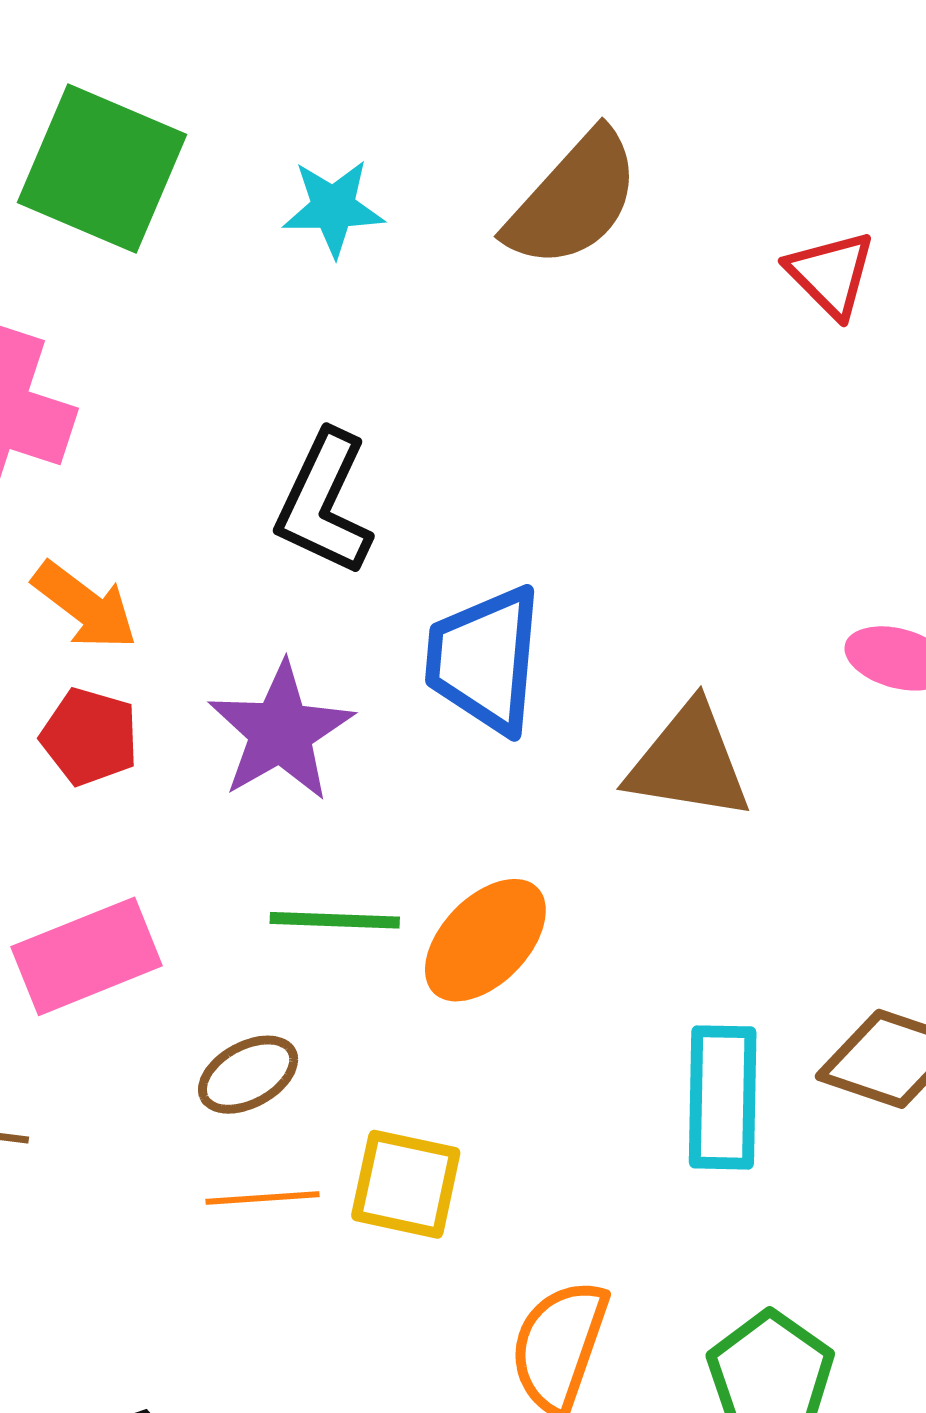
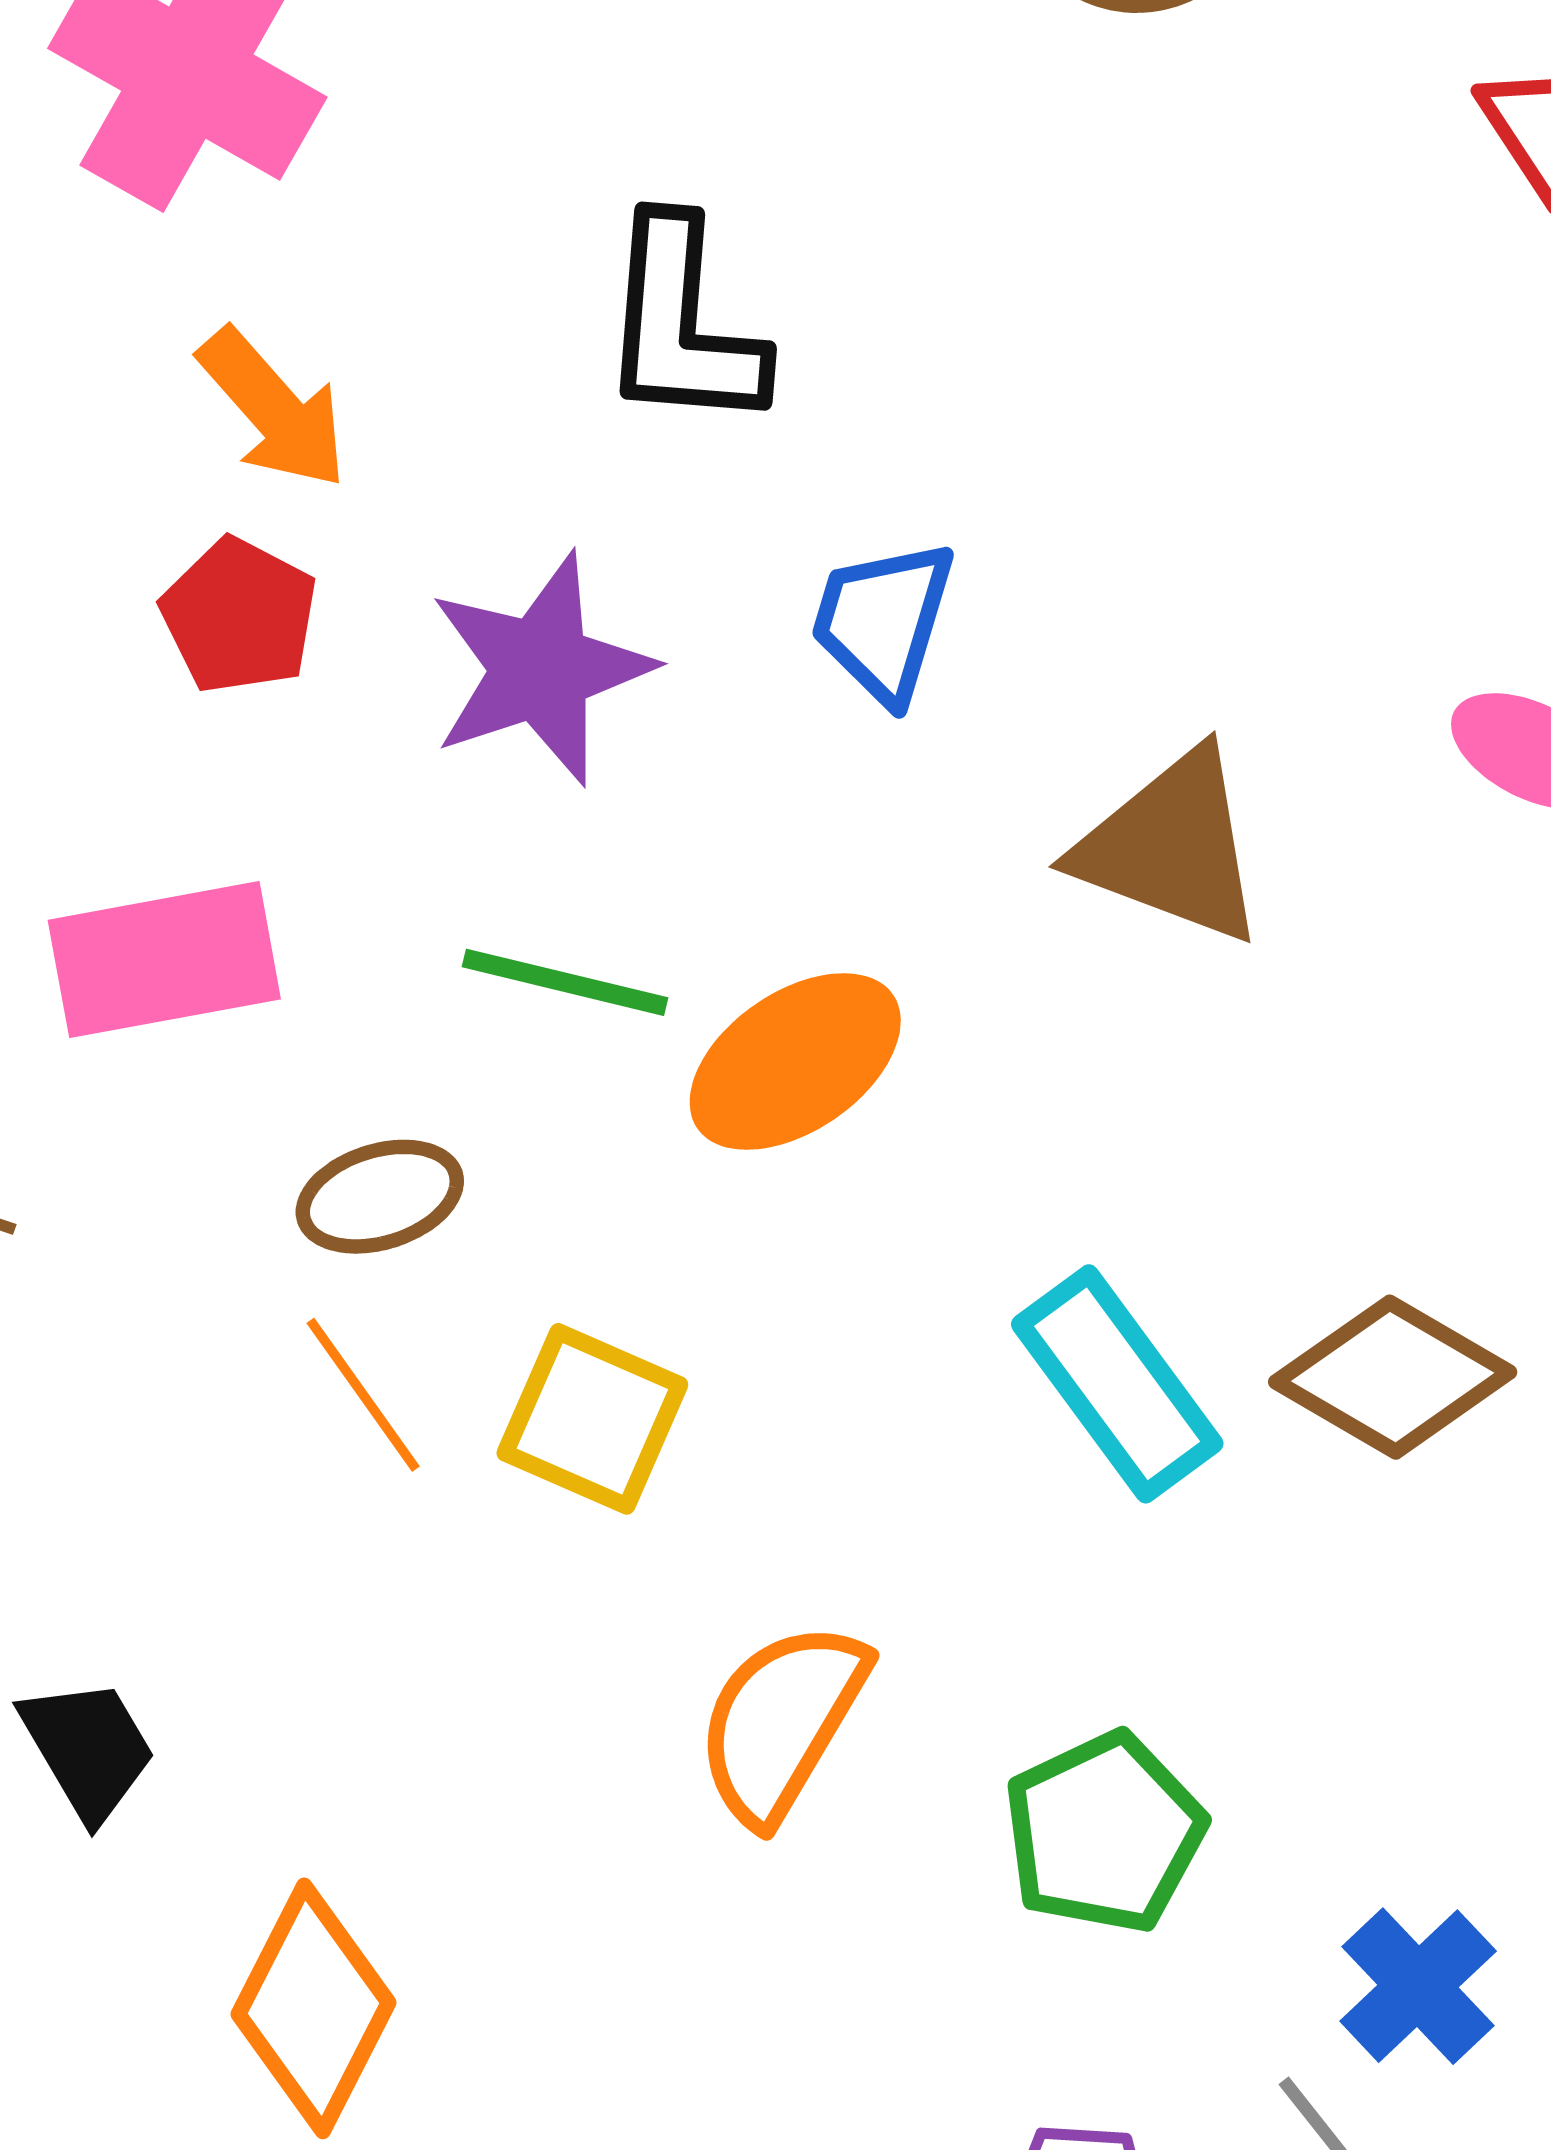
black L-shape: (324, 503) -> (682, 324), turned -32
blue trapezoid: (484, 660) -> (883, 621), size x0.7
cyan rectangle: (723, 1097) -> (1117, 1384), turned -49
orange line: (262, 1198) -> (363, 1395), turned 47

